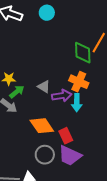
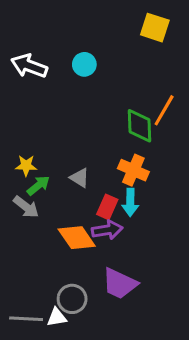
purple arrow: (62, 96) -> (107, 230), moved
red rectangle: (66, 136) -> (107, 207), moved, turned 49
gray circle: (45, 155) -> (72, 299), moved

